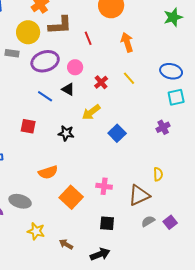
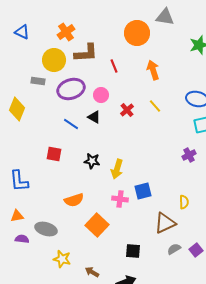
yellow arrow: (91, 112) -> (117, 169), moved, turned -36
blue square: (117, 133) -> (143, 191), moved, turned 30
pink cross: (104, 186) -> (120, 199), moved

